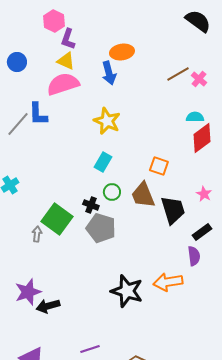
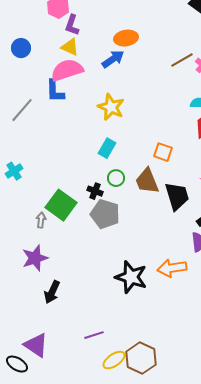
blue arrow: (109, 73) -> (113, 59), turned -110
blue L-shape: (38, 114) -> (55, 91), moved
purple star: (28, 292) -> (35, 258), moved
black arrow: (48, 306) -> (52, 292), turned -50

